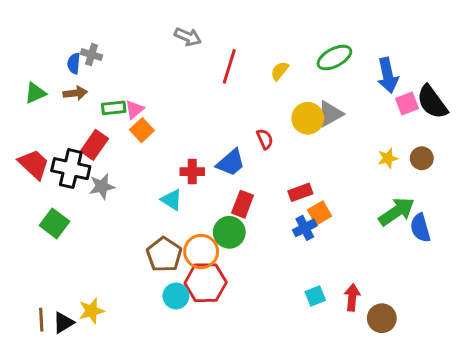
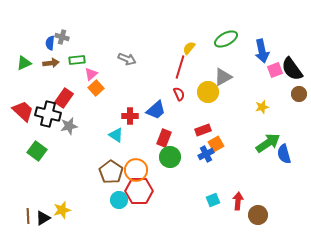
gray arrow: (188, 37) -> (127, 59), moved
red line: (229, 66) -> (180, 67), moved
green rectangle: (114, 108) -> (77, 60), moved
yellow circle: (308, 118) -> (208, 92), moved
brown circle: (422, 158) -> (299, 94), moved
green circle: (229, 232) -> (170, 157), moved

